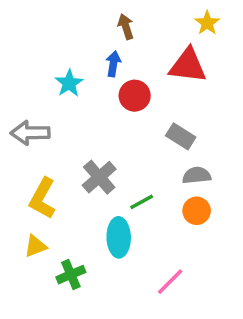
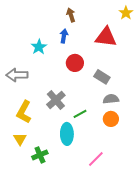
yellow star: (207, 23) -> (126, 13), moved
red circle: (135, 96) -> (75, 63), moved
yellow triangle: (35, 246) -> (20, 139), turned -40

